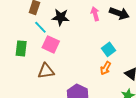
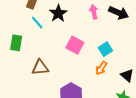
black star: (61, 17) -> (58, 13), turned 30
pink square: (51, 44) -> (75, 45), moved

